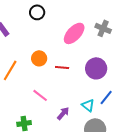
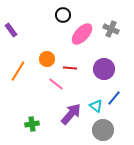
black circle: (37, 12) -> (63, 15), moved
pink line: (40, 95) -> (56, 84), moved
purple arrow: (63, 113) -> (71, 114), size x1.6

